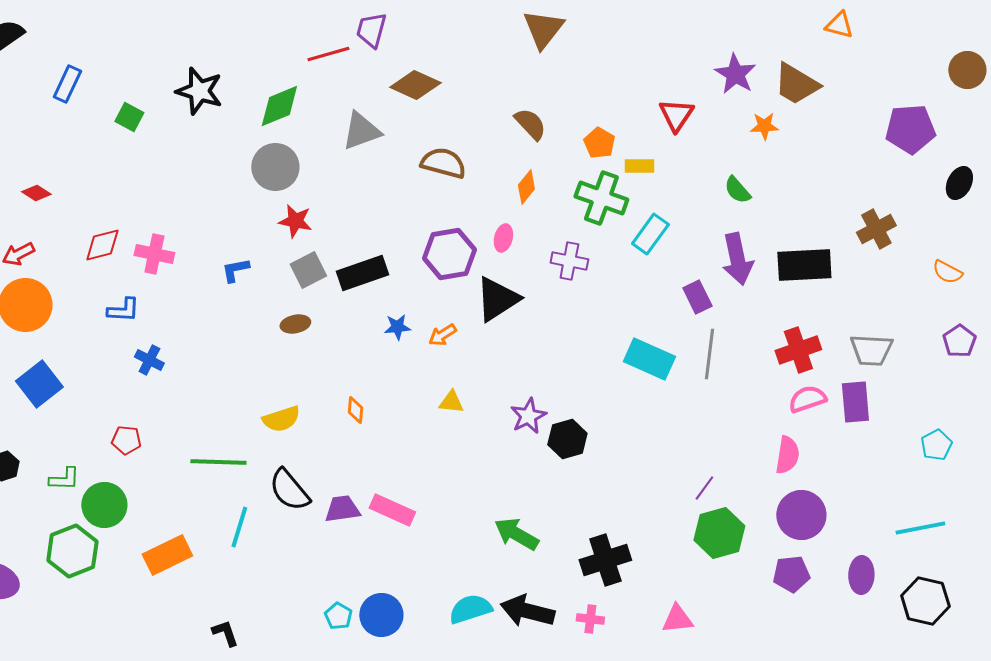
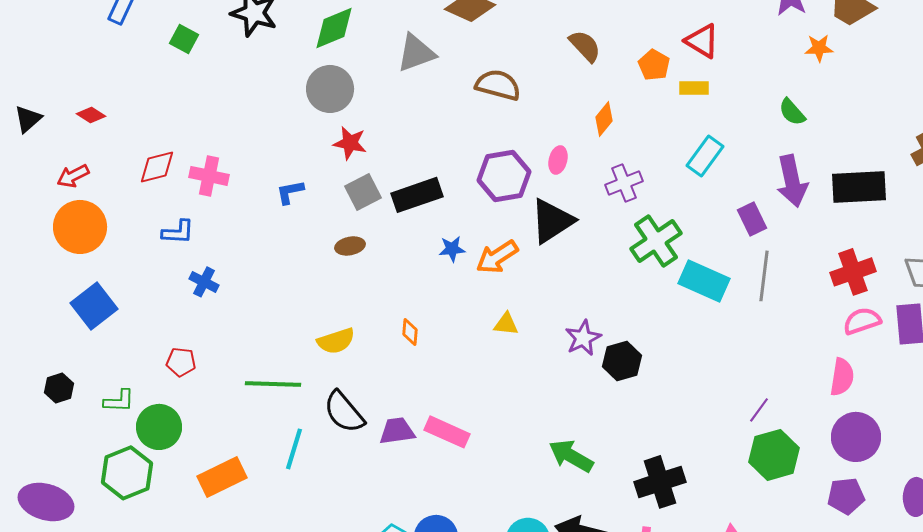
red triangle: (676, 115) -> (702, 41), moved, turned -33
orange diamond: (526, 187) -> (604, 119), moved
green cross: (601, 198) -> (656, 241), moved, turned 36
purple cross: (569, 261) -> (624, 183), turned -33
orange arrow: (442, 335) -> (497, 257), size x1.5

